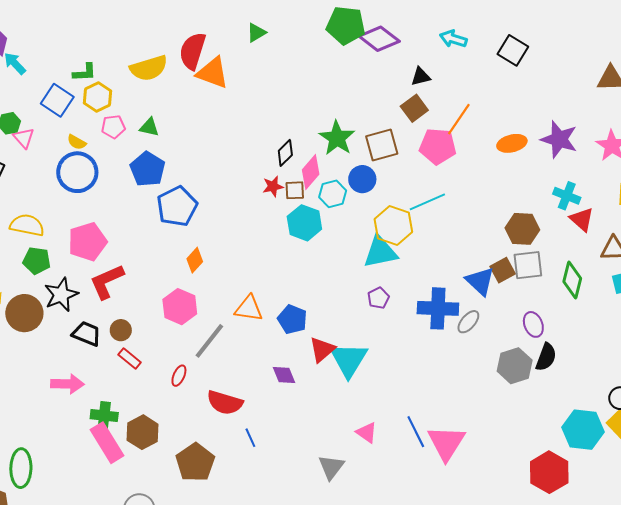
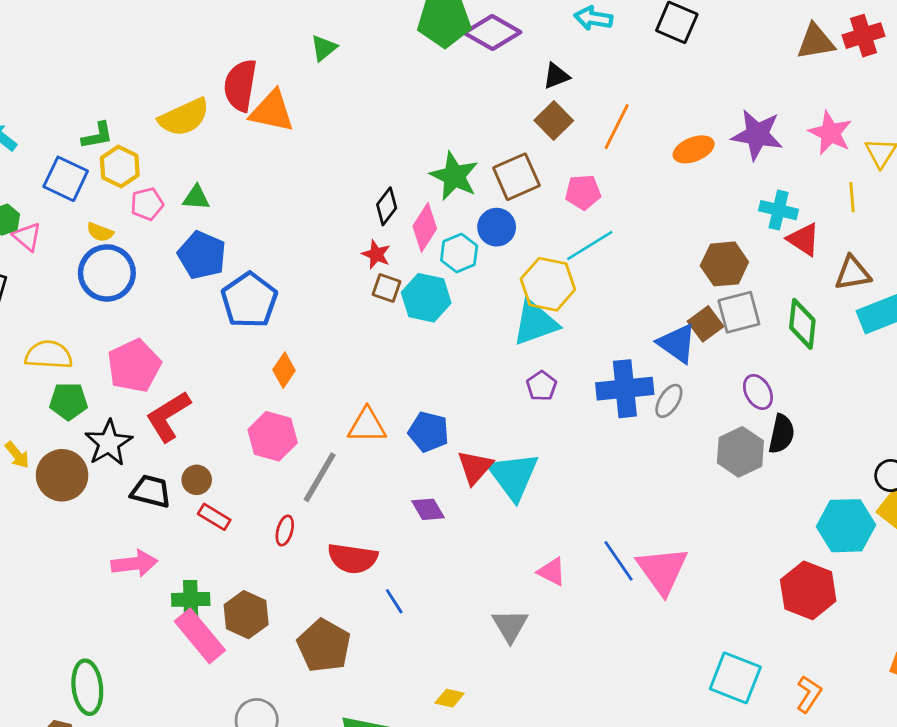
pink pentagon: (438, 146) -> (583, 192), moved, size x0.7
red star: (273, 186) -> (376, 254), turned -30
brown square: (295, 190) -> (386, 288), moved, turned 30

